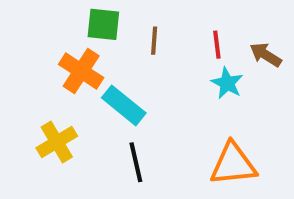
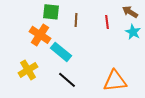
brown arrow: (266, 55) -> (130, 12), moved
cyan star: (227, 83) -> (133, 32), moved
black line: (136, 162) -> (67, 80), turned -36

